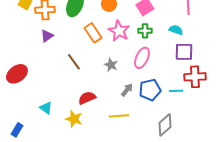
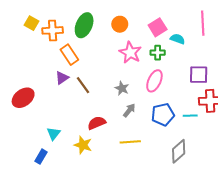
cyan semicircle: (176, 30) -> (178, 39), moved
orange rectangle: (93, 33) -> (69, 55), moved
purple triangle: (47, 36) -> (62, 78), moved
gray arrow: (127, 90) -> (129, 110), moved
cyan triangle: (46, 108) -> (54, 133), turned 32
blue rectangle: (17, 130) -> (41, 157), moved

